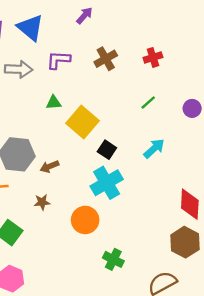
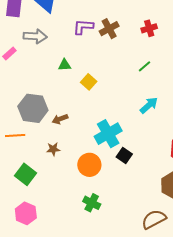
purple L-shape: (58, 60) -> (83, 27), moved
yellow square: (83, 122) -> (89, 82), size x0.6
black square: (107, 150) -> (124, 156), moved
green cross: (113, 259) -> (92, 203), moved

